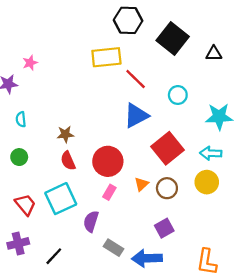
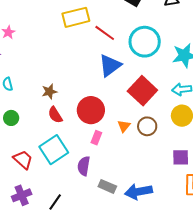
cyan circle: (178, 95) -> (145, 42), size x1.8
purple square: (164, 228) -> (181, 157), moved, turned 36

